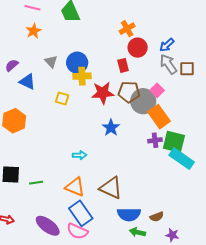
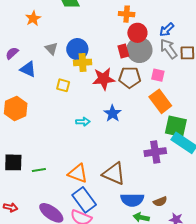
orange cross: (127, 29) -> (127, 14), turned 35
pink square: (157, 90) -> (158, 75), turned -32
gray circle: (143, 101) -> (139, 50), moved
purple cross: (155, 140) -> (155, 152), moved, size x1.5
cyan arrow: (80, 155) -> (83, 122), moved

